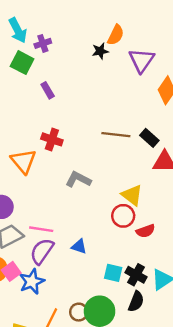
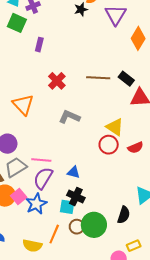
purple rectangle: (48, 90) -> (39, 45), turned 48
red cross: (52, 139) -> (57, 81), moved, turned 30
red semicircle: (145, 231) -> (135, 148), moved
cyan square: (113, 273) -> (67, 207), moved
black cross: (136, 275) -> (76, 196), moved

